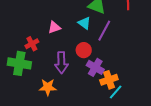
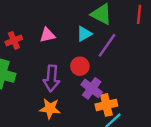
cyan triangle: (84, 23) -> (84, 34), turned 48
red cross: (32, 44) -> (14, 40), moved
orange star: (48, 87) -> (50, 109), moved

